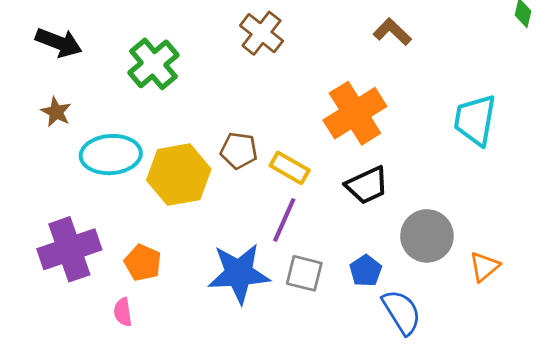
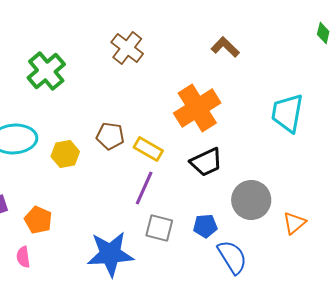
yellow hexagon: (179, 175) -> (65, 154), size x0.6
blue pentagon: (366, 271) -> (205, 226), turned 30
blue star: (239, 273) -> (110, 254), moved

